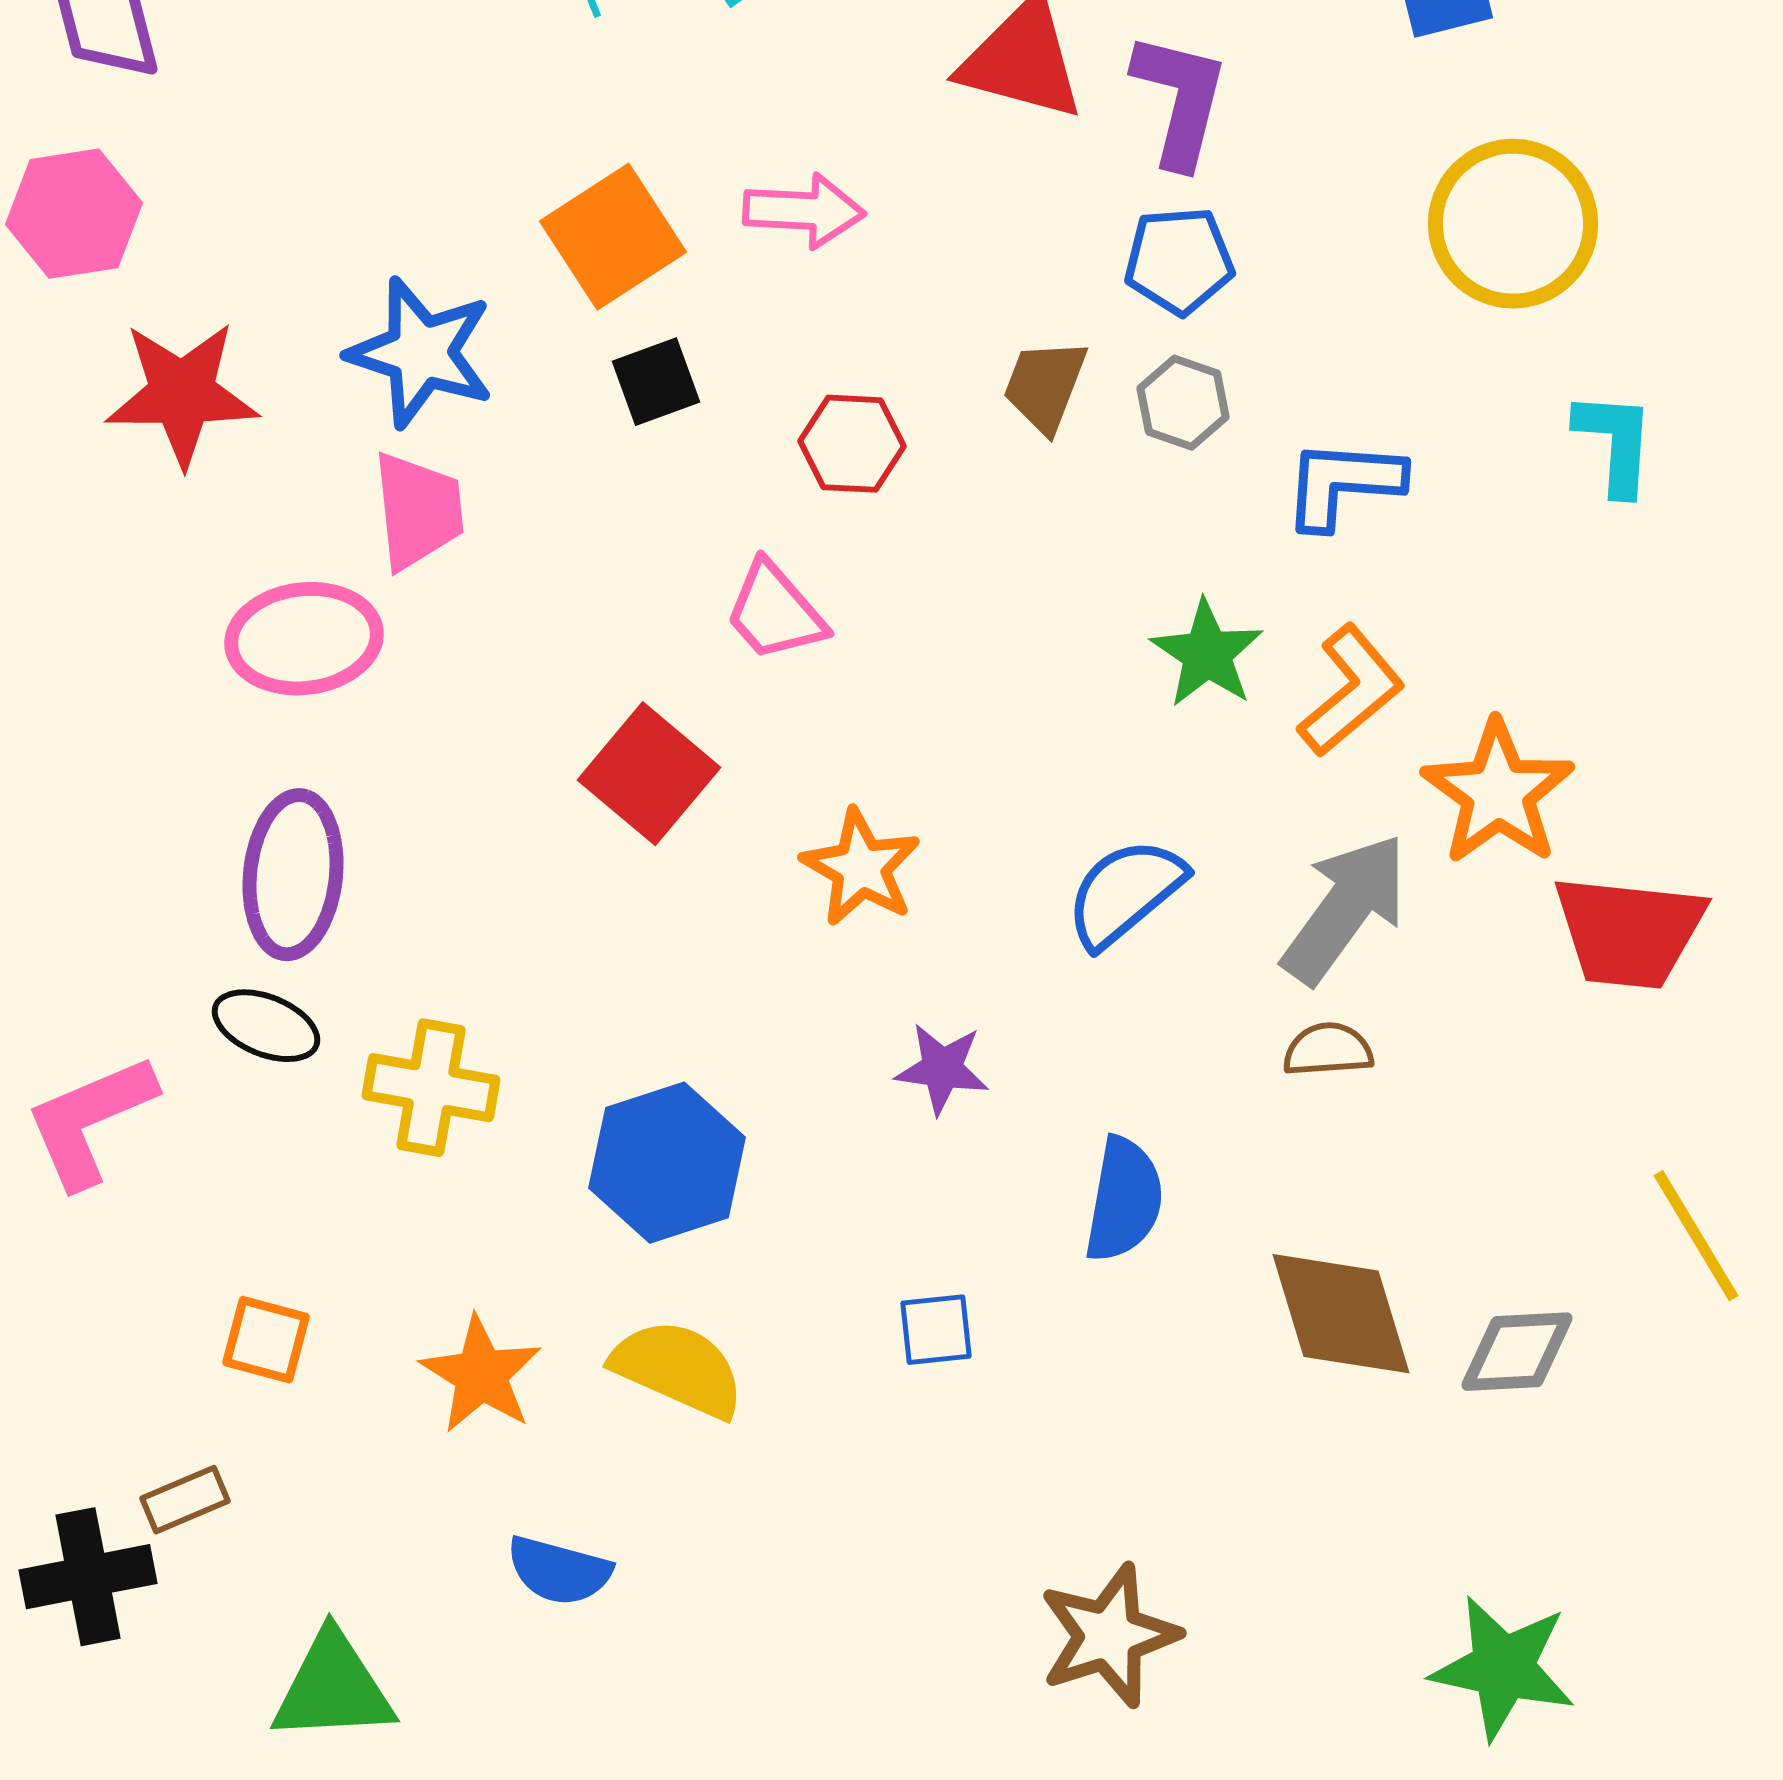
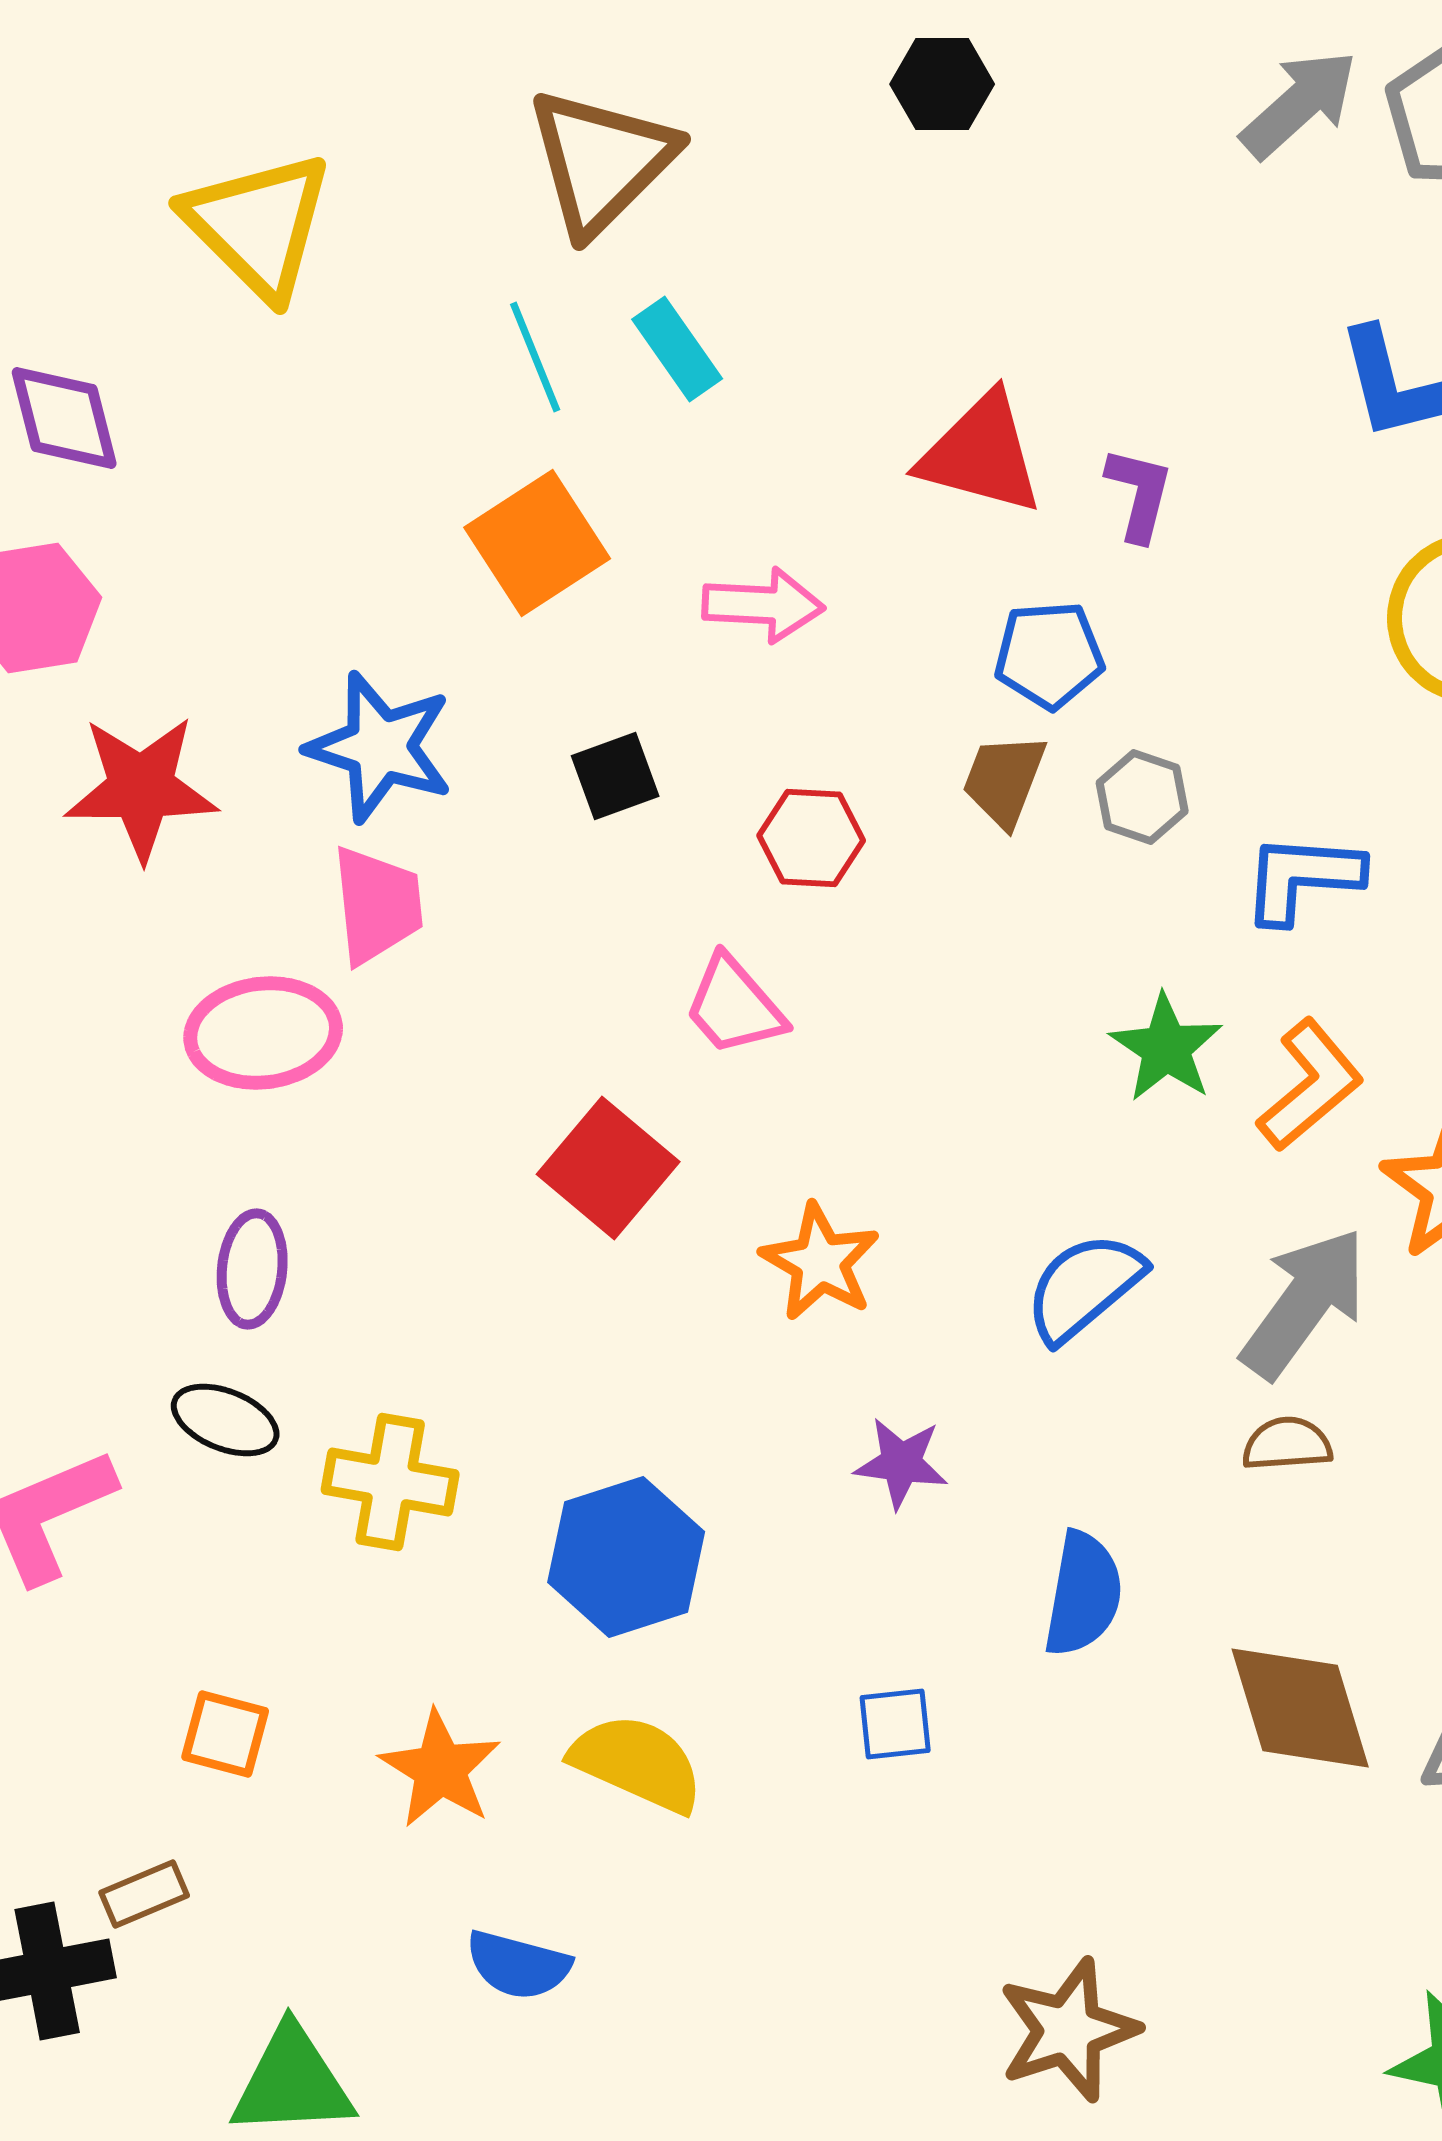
purple L-shape: (1180, 100) -> (1139, 494), size x0.7
orange square: (613, 237) -> (537, 543), moved
blue pentagon: (1179, 261) -> (1049, 655), moved
purple ellipse: (293, 875) -> (252, 1269), size x0.7

